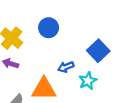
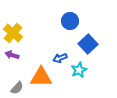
blue circle: (49, 28) -> (70, 21), moved

